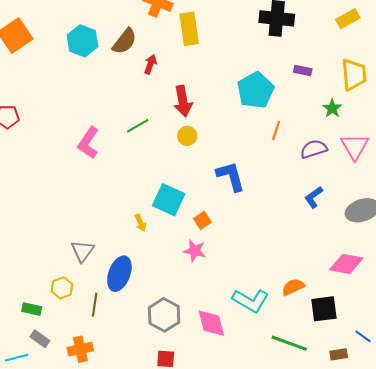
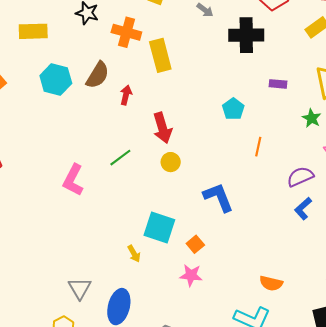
cyan pentagon: (255, 90) -> (233, 109), size x0.6
purple semicircle: (314, 149) -> (300, 177), moved
orange semicircle: (293, 287) -> (271, 283), moved, turned -135

